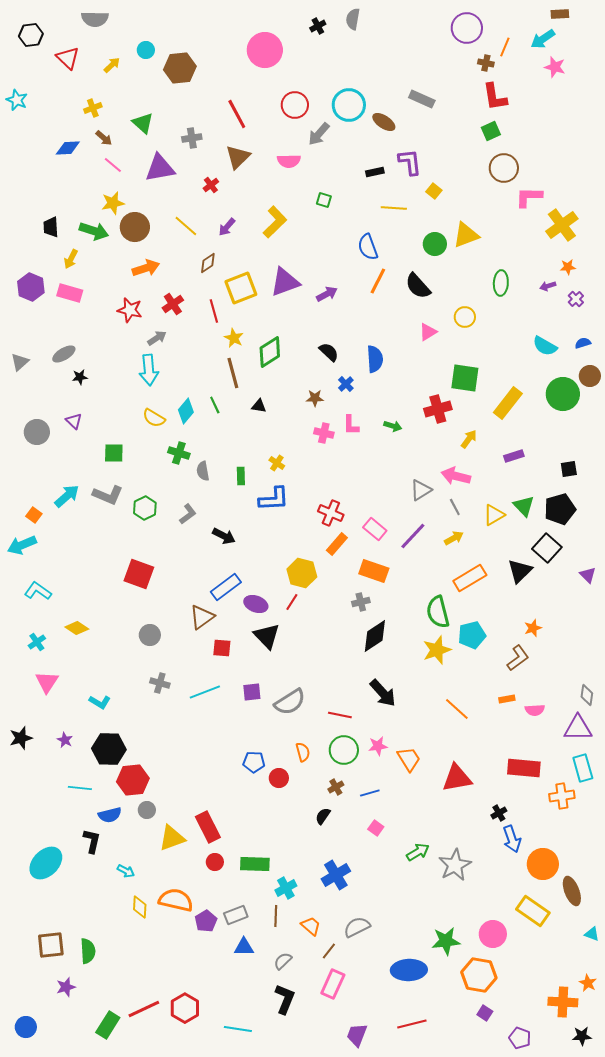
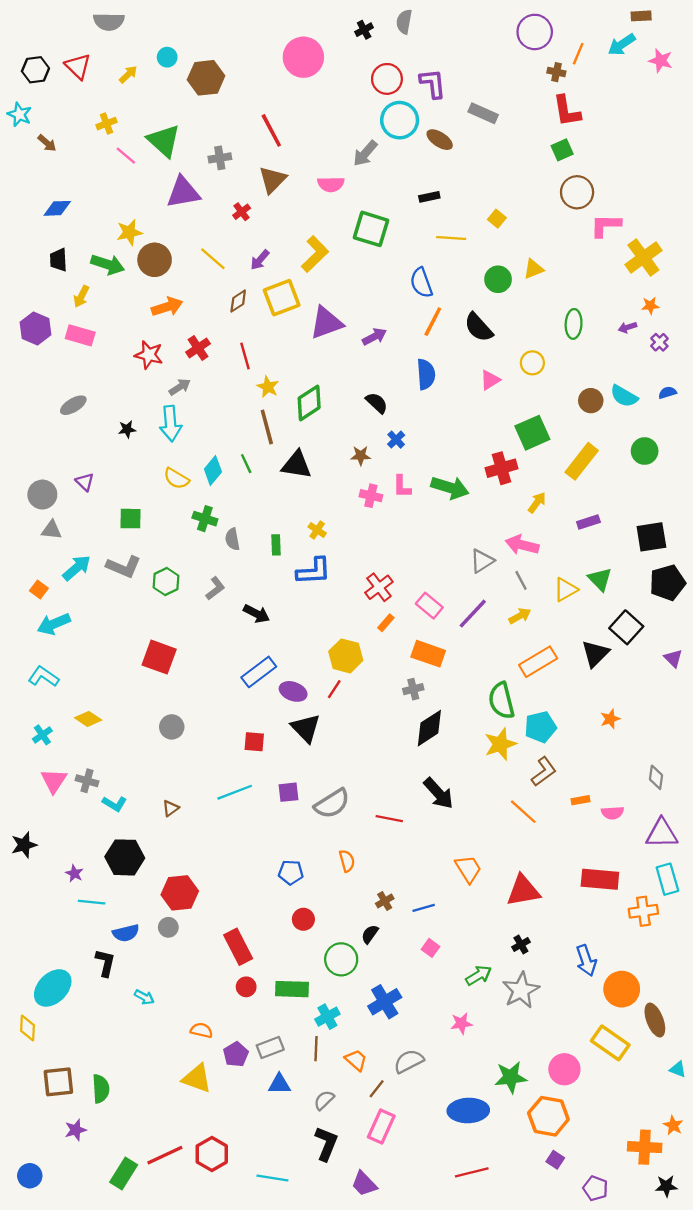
black hexagon: (31, 35) -> (35, 70), moved
pink star: (555, 67) -> (661, 61), moved
red circle: (295, 105) -> (387, 79), moved
green triangle: (143, 123) -> (164, 141), size x1.4
brown arrow: (104, 138) -> (47, 143), moved
blue diamond: (68, 148) -> (57, 208), moved
purple L-shape: (410, 162) -> (433, 83), moved
pink line: (113, 165) -> (126, 156), moved
green square: (324, 200) -> (371, 229), size x2.0
yellow triangle: (466, 235) -> (534, 269), size x0.7
yellow square: (241, 288) -> (282, 298), moved
blue semicircle: (375, 359) -> (426, 374), moved
gray triangle: (20, 362) -> (52, 530), moved, turned 48
brown circle: (590, 376) -> (591, 401), moved
black star: (80, 377) -> (127, 429), moved
green square: (465, 378) -> (532, 433), turned -32
green circle: (563, 394) -> (645, 451), size x0.7
black triangle: (259, 406) -> (297, 465), size x1.8
green arrow: (393, 426) -> (450, 488), size x1.8
black square: (569, 469) -> (651, 537), size x1.6
black pentagon: (560, 509) -> (667, 583), moved
red cross: (331, 513) -> (379, 587), turned 30
orange rectangle: (337, 544) -> (386, 623), size x0.7
cyan arrow: (22, 545) -> (54, 624), moved
brown triangle: (202, 617) -> (171, 808), moved, size x0.6
brown L-shape: (518, 658) -> (544, 772), moved
gray cross: (160, 683) -> (87, 781), moved
gray diamond: (587, 695) -> (656, 777), moved
purple star: (65, 740) -> (74, 873), moved
pink star: (378, 746) -> (461, 1023), moved
green circle: (344, 750) -> (341, 959), moved
red circle: (279, 778) -> (303, 919), moved
red hexagon: (133, 780) -> (180, 893), moved
black cross: (499, 813) -> (521, 944), moved
yellow triangle: (172, 838) -> (197, 1078), moved, turned 40
orange semicircle: (176, 900) -> (201, 1030), size x0.6
yellow diamond: (140, 907) -> (27, 1028), moved
purple trapezoid: (357, 1035) -> (364, 1184), moved, turned -65

